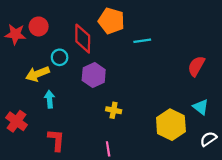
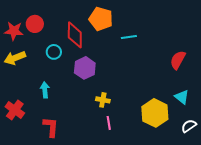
yellow arrow: (37, 74) -> (15, 58), moved
pink line: (108, 149) -> (109, 123), moved

